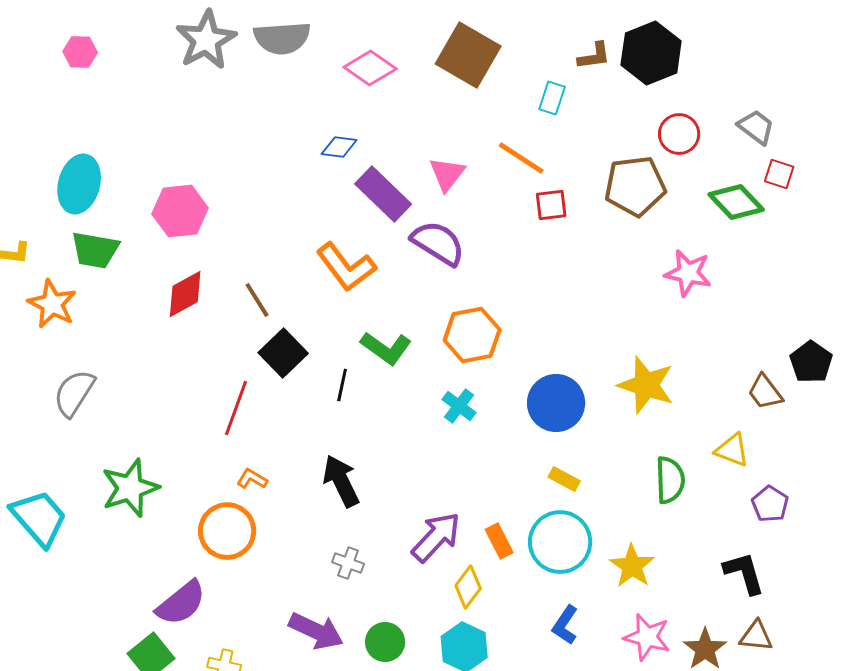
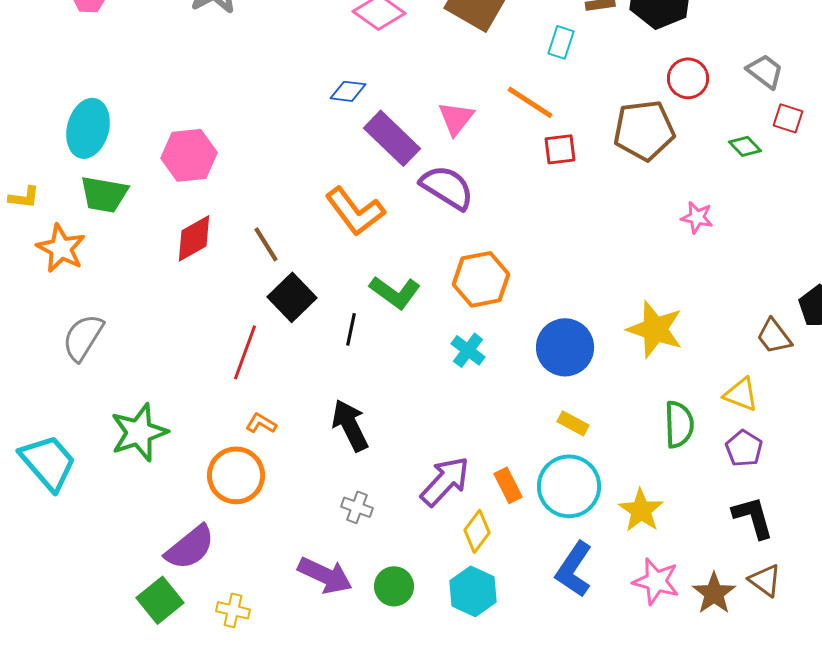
green diamond: (736, 202) -> (745, 146), size x0.6
pink star: (688, 273) -> (697, 217), size x0.7
purple pentagon: (770, 504) -> (744, 448), moved
blue L-shape: (565, 625) -> (574, 569), size x1.4
brown triangle: (756, 636) -> (765, 580), turned 30

